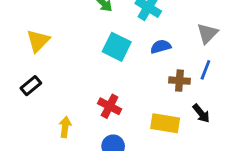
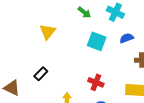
yellow triangle: (38, 41) -> (48, 32), moved

